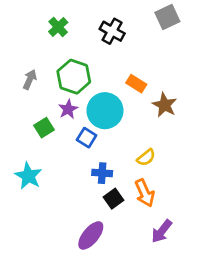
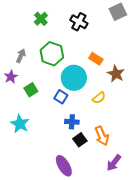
purple star: (68, 109) -> (11, 77), moved
yellow semicircle: (146, 157) -> (99, 98), moved
purple ellipse: (91, 235) -> (64, 166), turned -70

